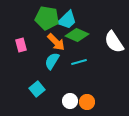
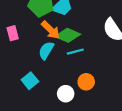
green diamond: (77, 35) -> (68, 35), moved
orange circle: (87, 102) -> (86, 82), moved

